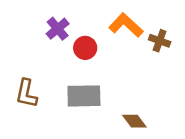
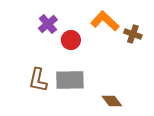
brown L-shape: (26, 93) -> (38, 80), moved

